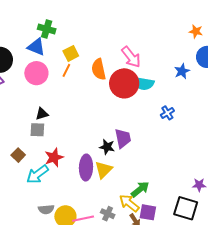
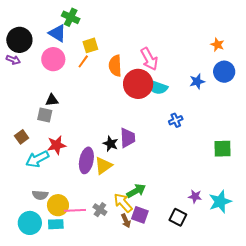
black square: (186, 208) -> (178, 217), size x0.7

